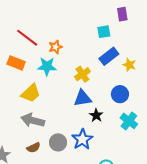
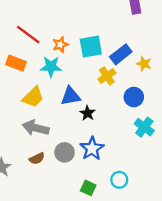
cyan square: (104, 32) -> (91, 47), moved, size x1.5
yellow cross: (82, 74) -> (107, 76), moved
blue triangle: (83, 98) -> (70, 96), moved
black star: (96, 115) -> (87, 113), moved

